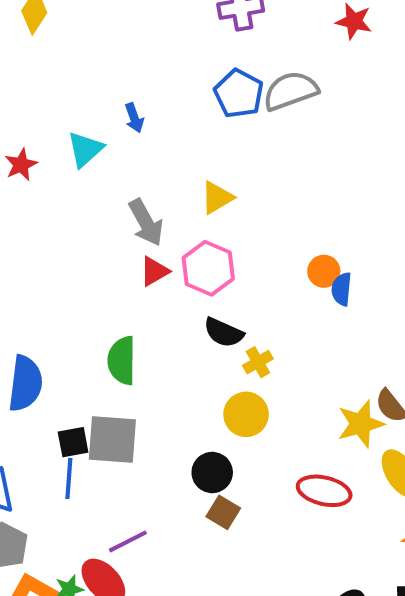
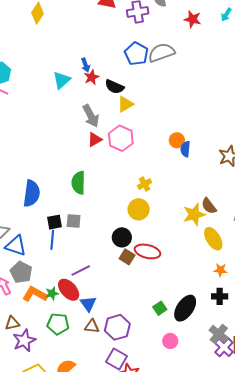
red star: (21, 165) -> (92, 77), moved
black semicircle: (224, 332) -> (114, 87), moved
gray square: (112, 440) -> (74, 221), size x0.6
red ellipse: (324, 491) -> (147, 251), moved

